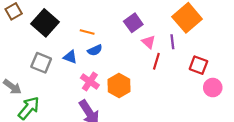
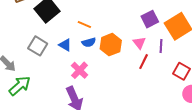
purple square: (133, 23) -> (150, 19), moved
orange hexagon: (119, 85) -> (111, 45), moved

